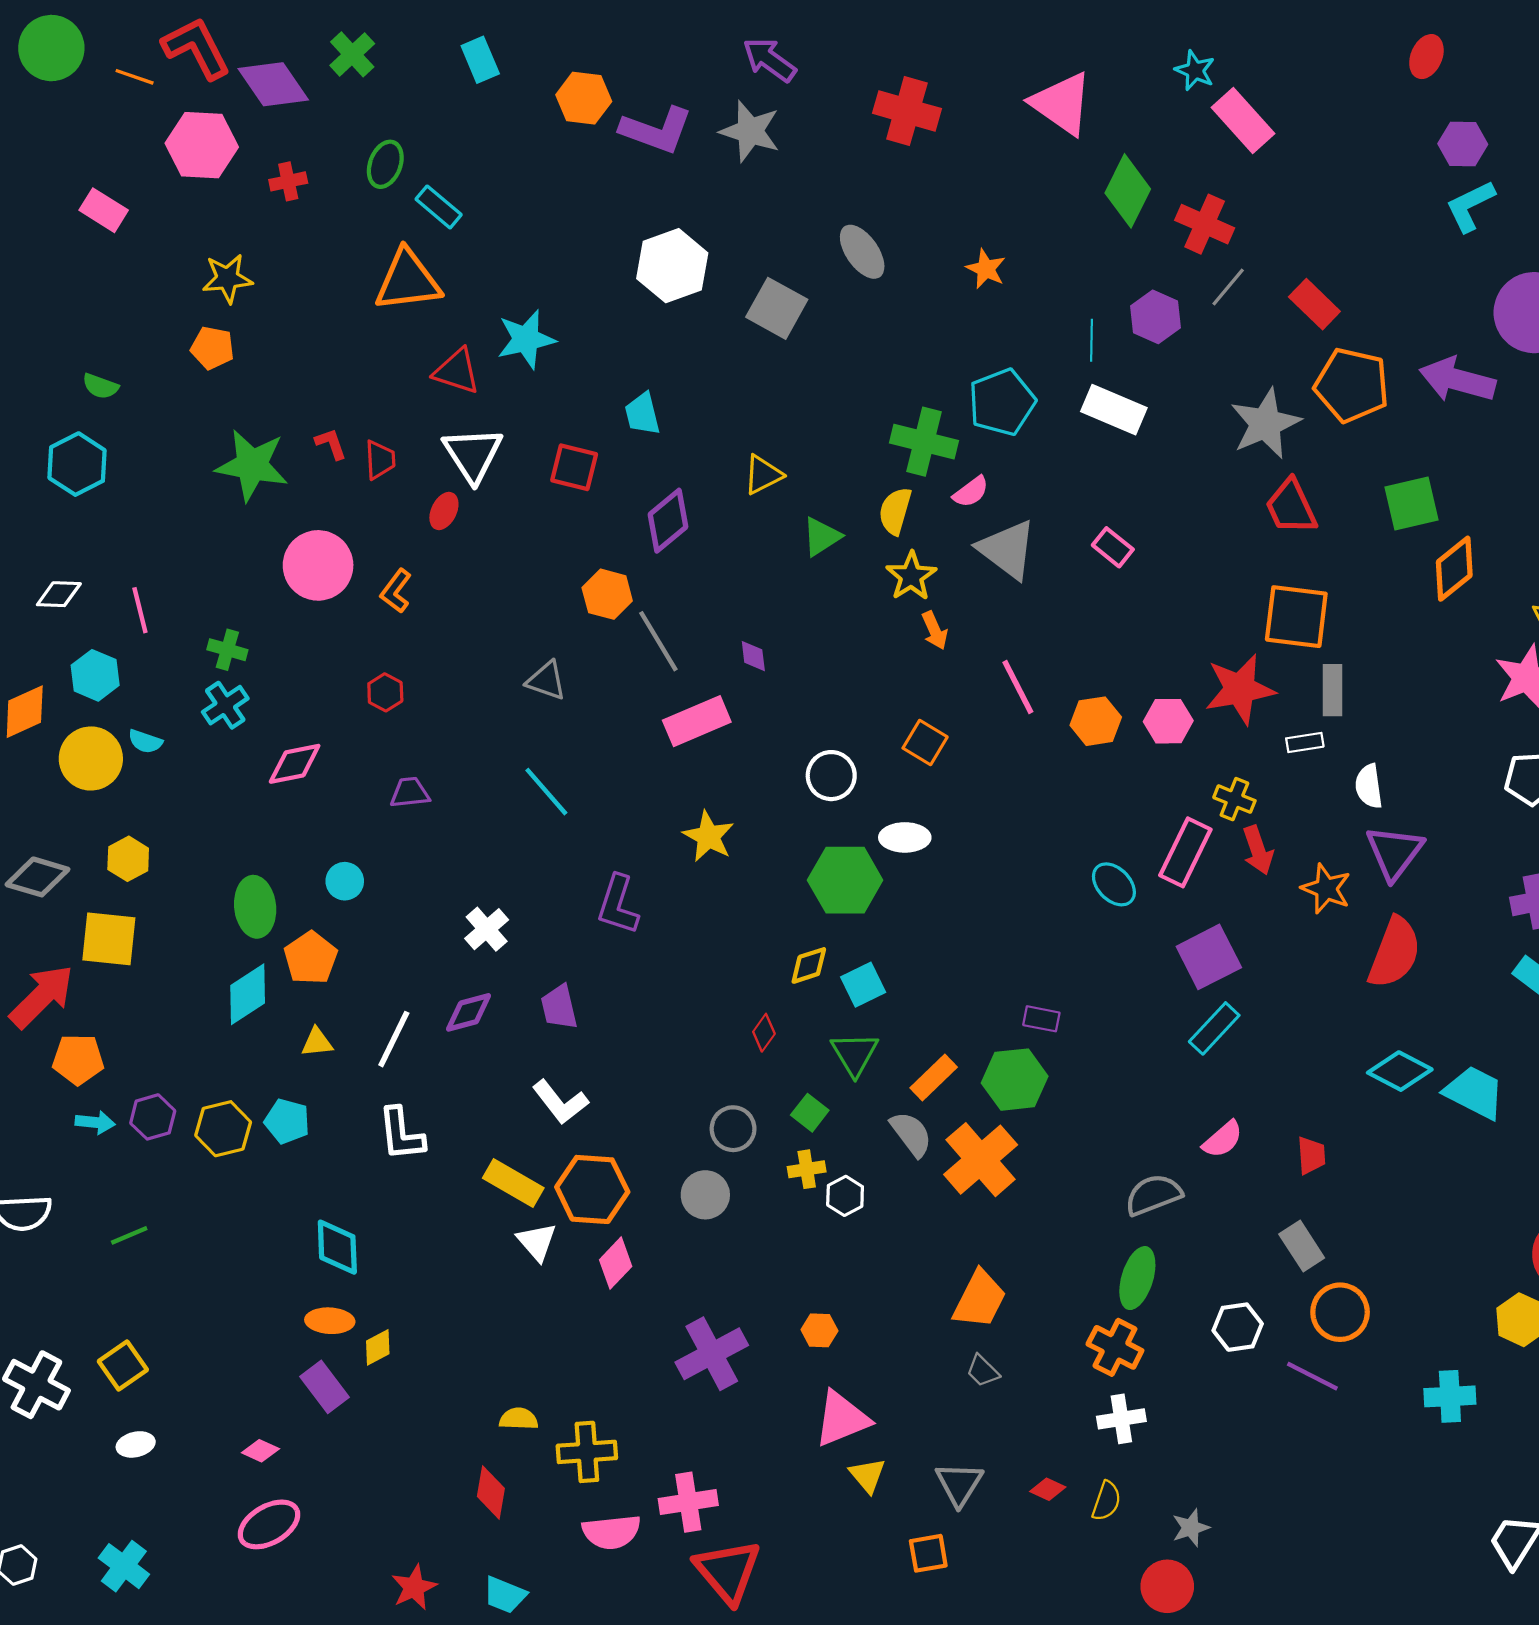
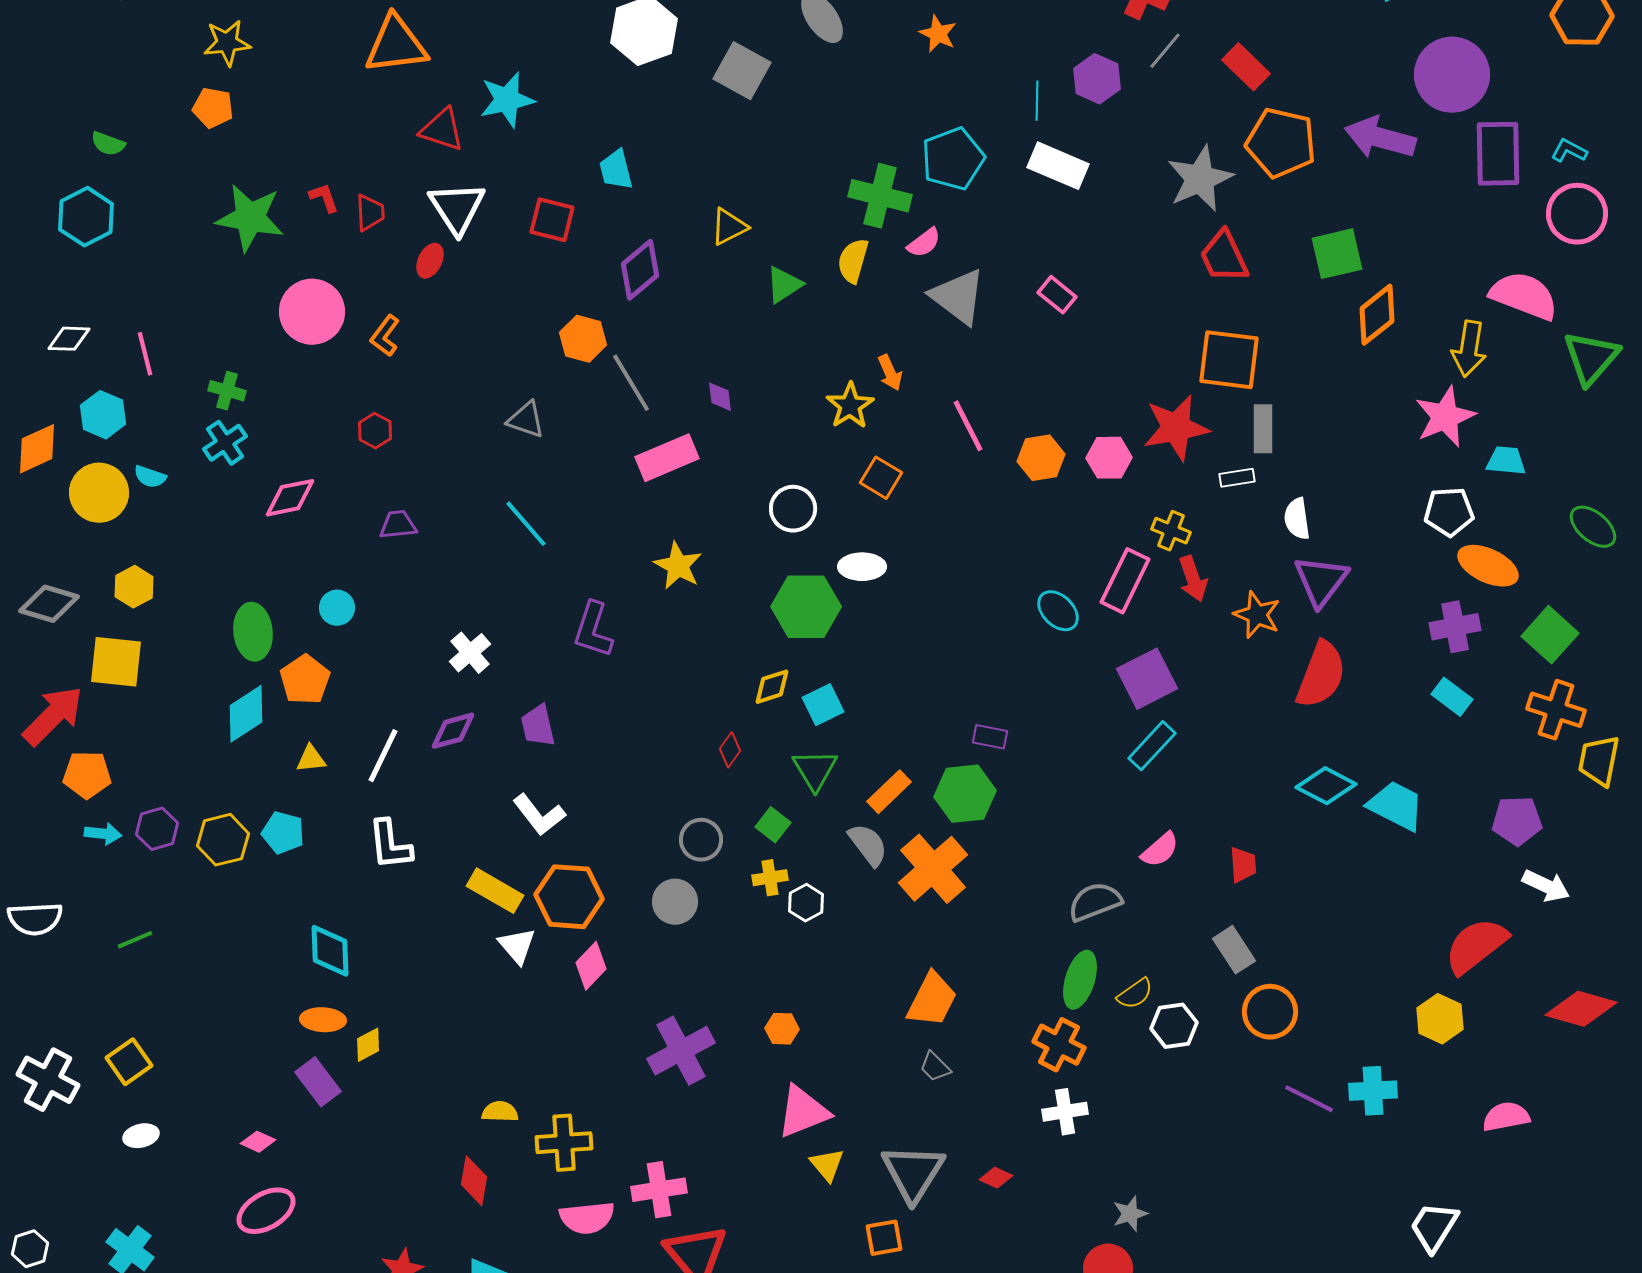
yellow star: (911, 576) -> (850, 406), moved
purple line: (1312, 1376) -> (1309, 1099), moved
gray triangle: (959, 1484) -> (913, 1173), size x1.4
yellow semicircle: (1106, 1501) -> (1135, 994), moved, turned 36

